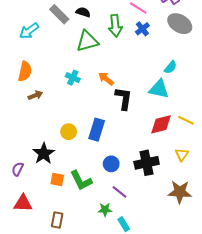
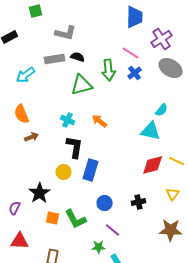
gray rectangle: (59, 14) -> (55, 59), turned -54
orange semicircle: (25, 71) -> (22, 114), turned 144
black L-shape: (124, 98) -> (75, 147), moved
black cross: (147, 163) -> (139, 202), size x0.6

